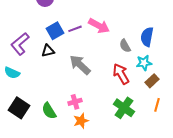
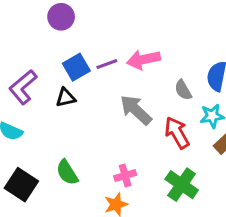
pink arrow: (99, 26) -> (143, 60), turned 140
gray arrow: (80, 65) -> (136, 110), moved
pink cross: (75, 102) -> (125, 175), moved
green semicircle: (49, 111) -> (67, 172), moved

